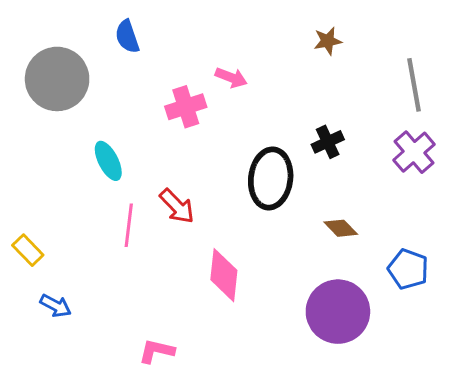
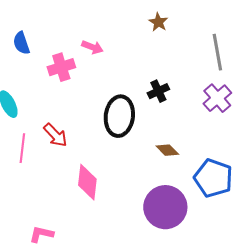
blue semicircle: (127, 37) -> (21, 43), moved
brown star: (328, 41) -> (158, 22), turned -30
blue pentagon: (408, 269) -> (213, 178), size x1.4

